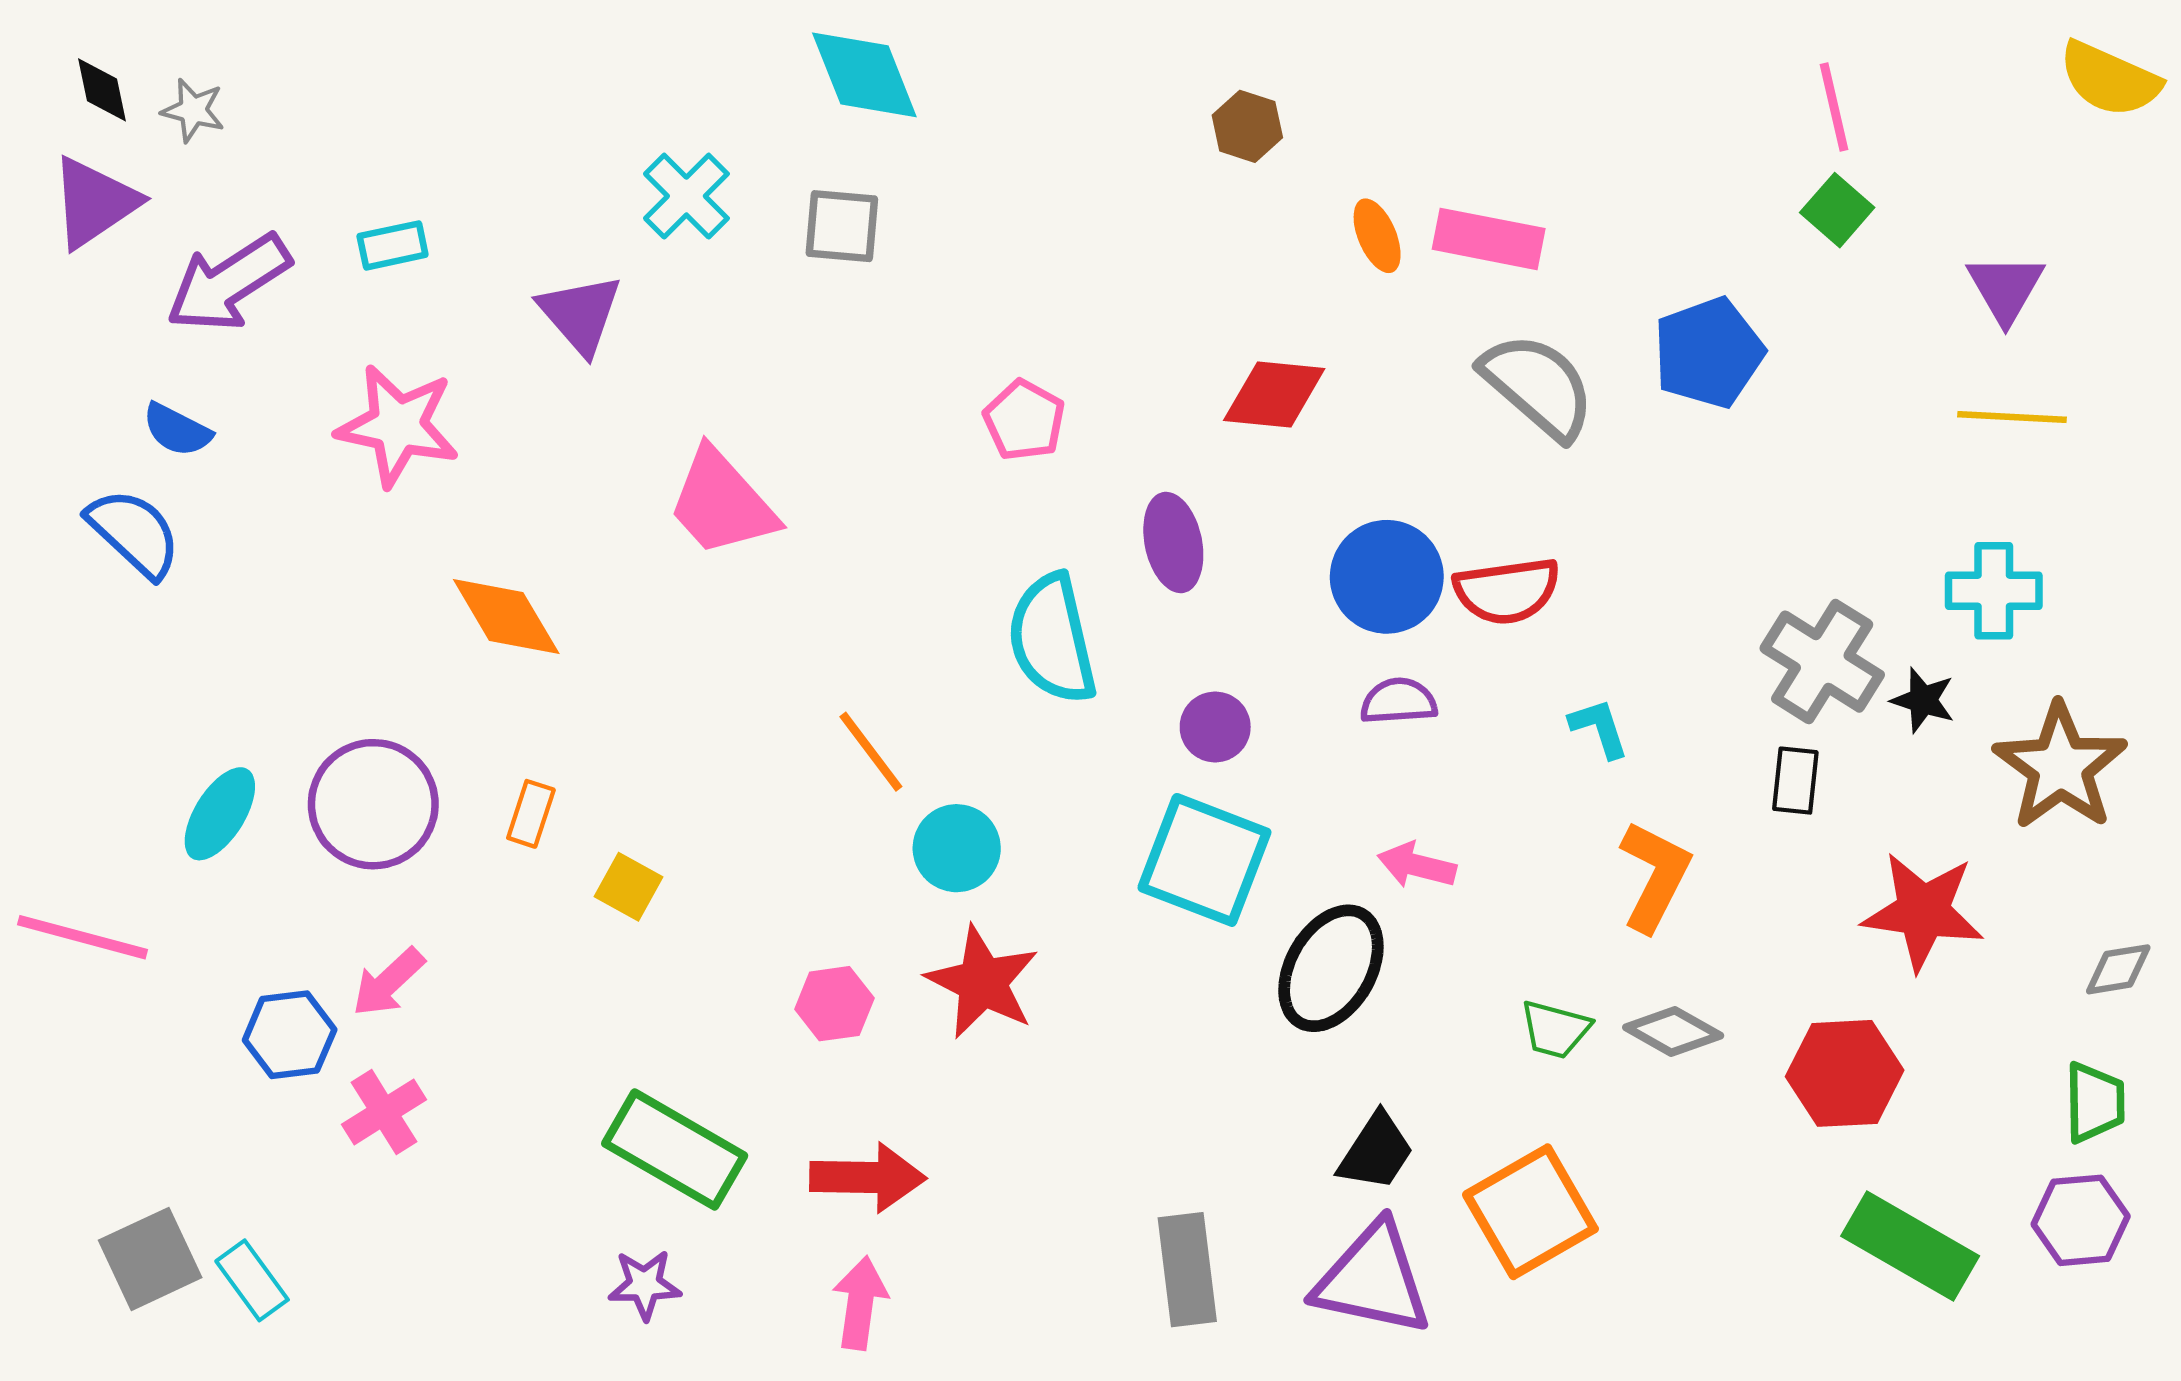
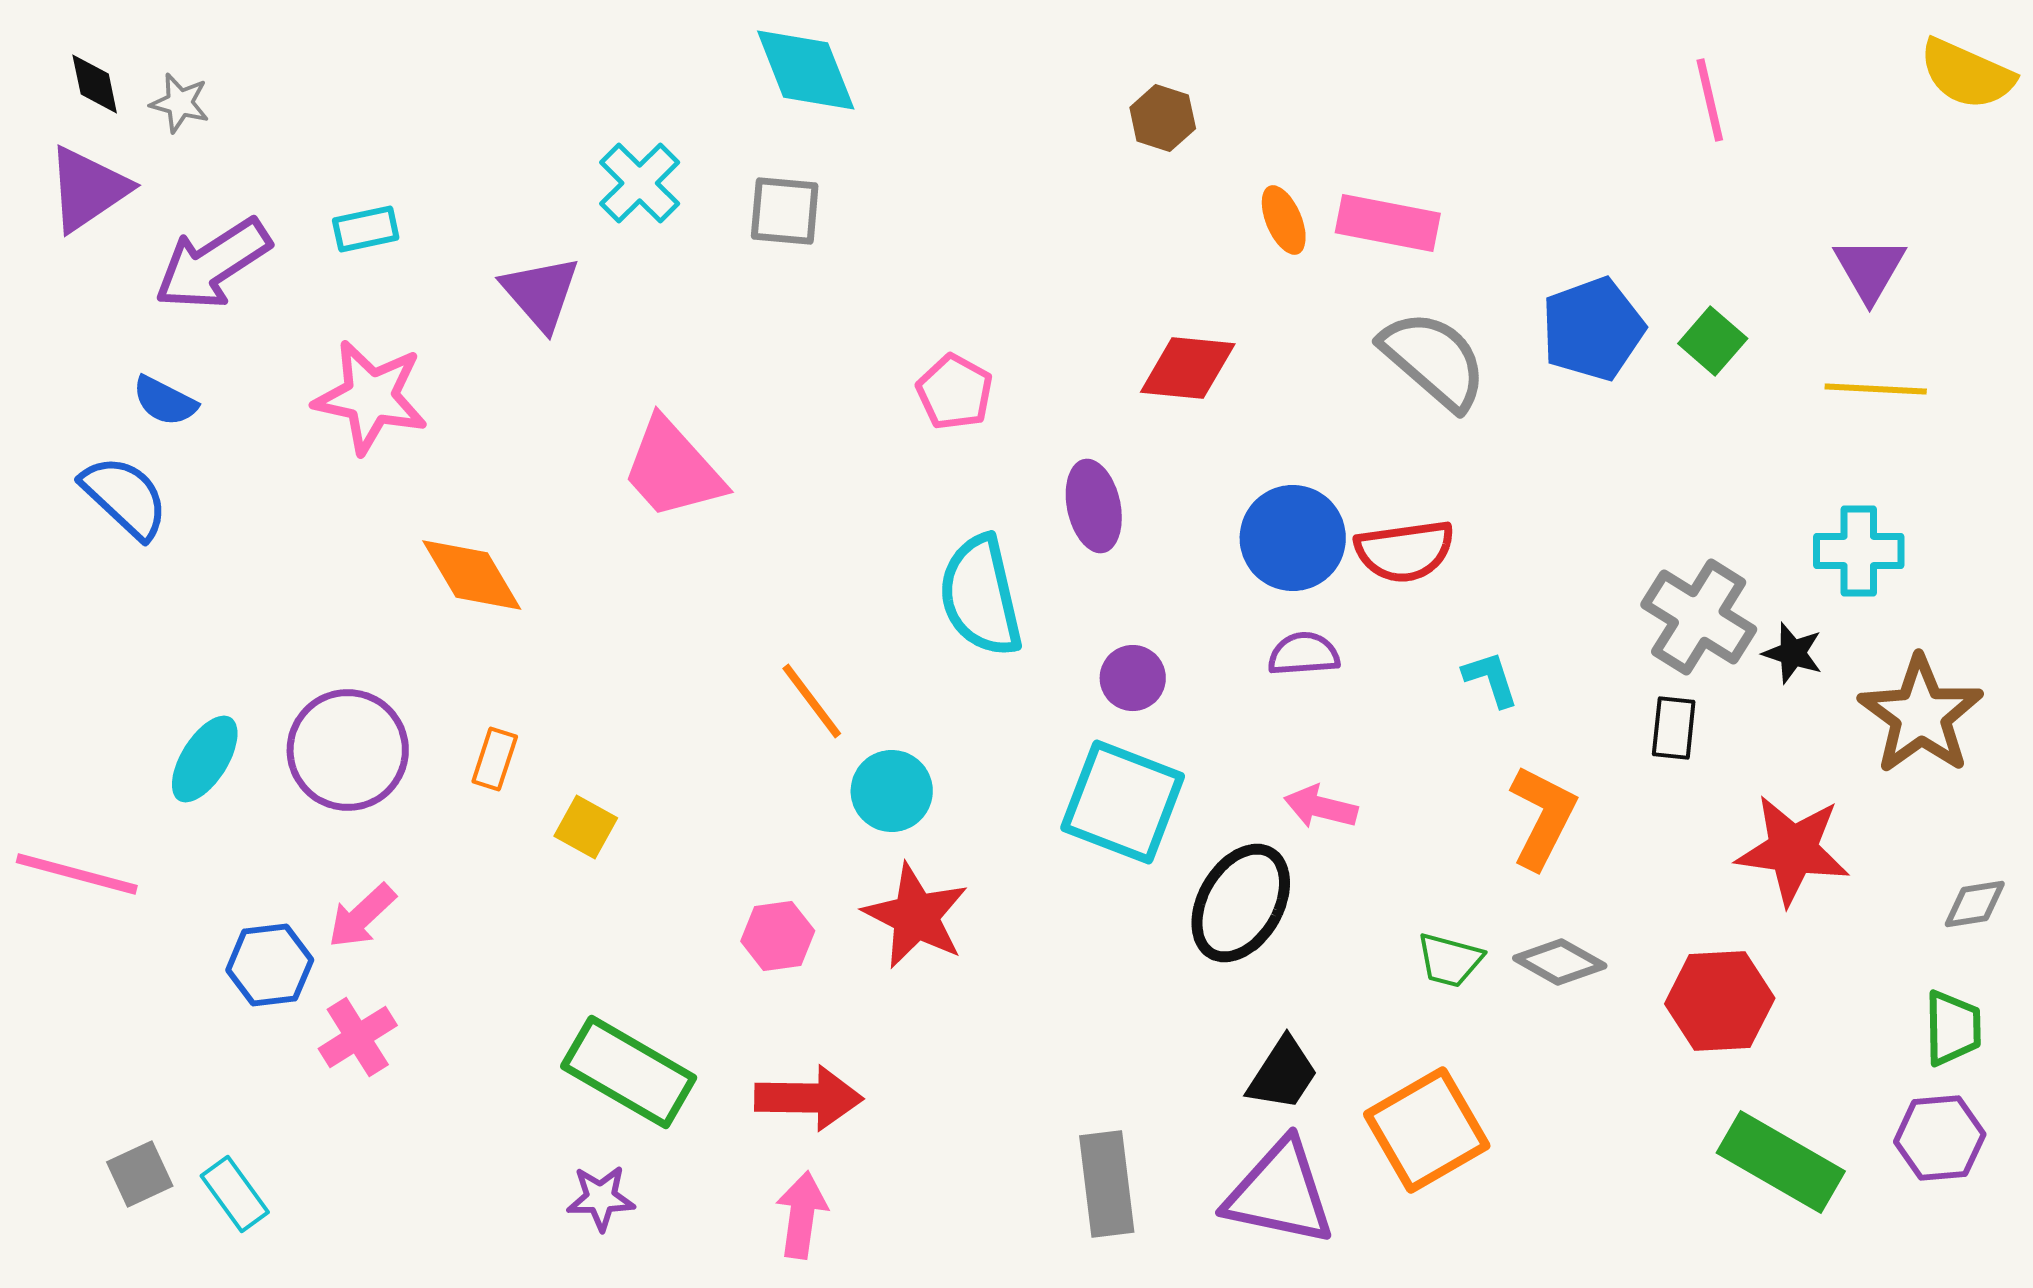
green square: (1837, 210) -> (1713, 341), moved
gray square: (150, 1259) -> (140, 1174), size x0.7

